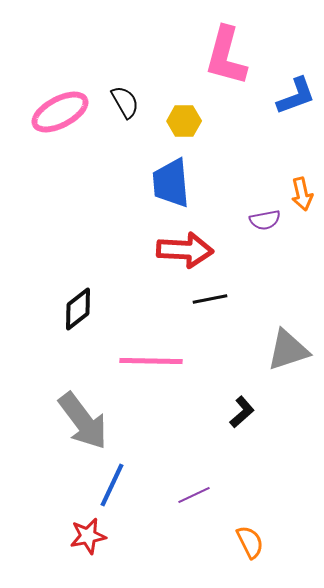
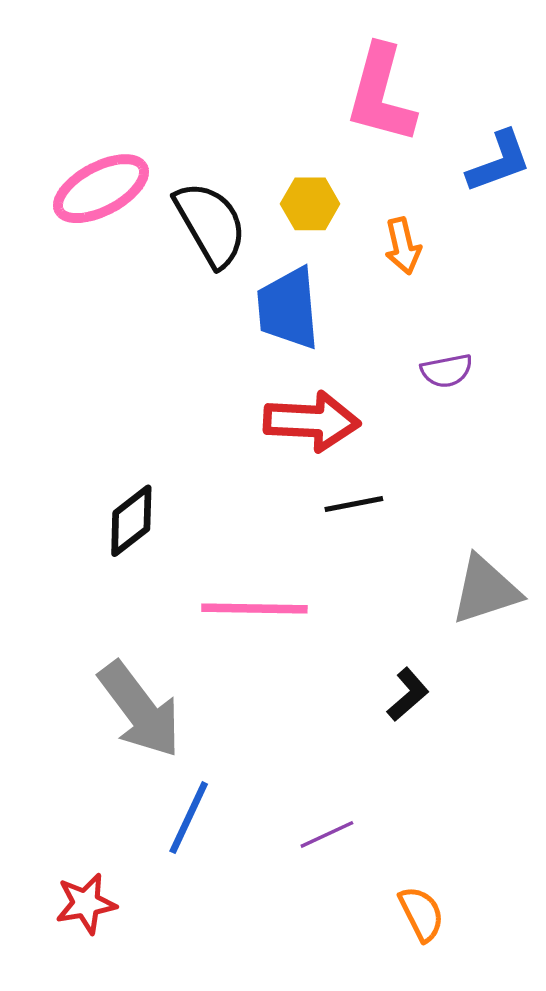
black semicircle: (125, 102) -> (211, 224), moved, size x1.6
orange arrow: (302, 194) -> (403, 246), moved
red star: (88, 536) -> (86, 904), moved

